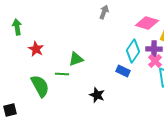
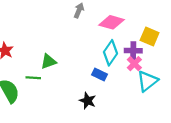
pink diamond: (147, 23) -> (112, 22), moved
black star: (97, 95) -> (88, 101), moved

